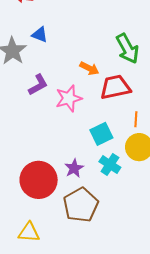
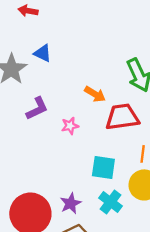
pink star: (69, 98) -> (70, 126), size x0.6
cyan square: (101, 134) -> (103, 168), turned 30

